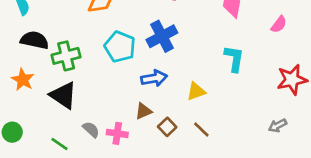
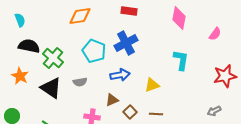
green cross: (66, 56) -> (53, 58), turned -35
gray semicircle: (91, 130) -> (80, 82), moved, turned 128
brown line: (201, 130) -> (156, 114), turned -40

